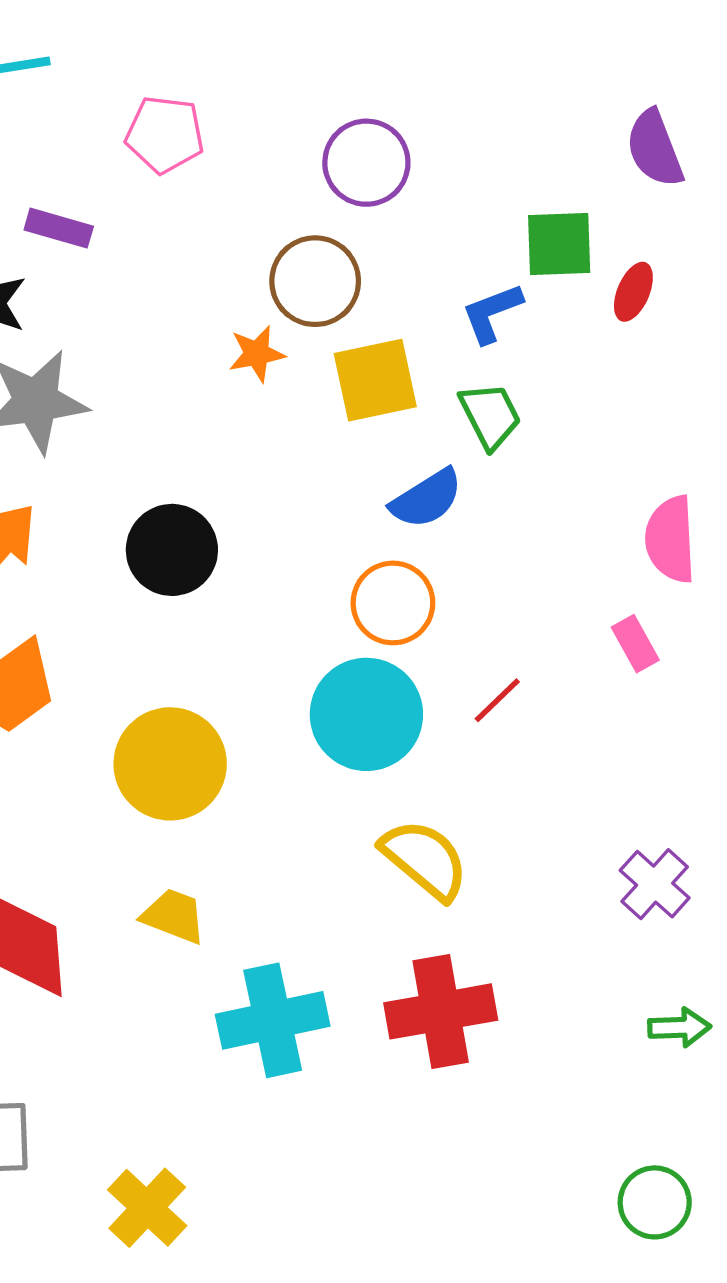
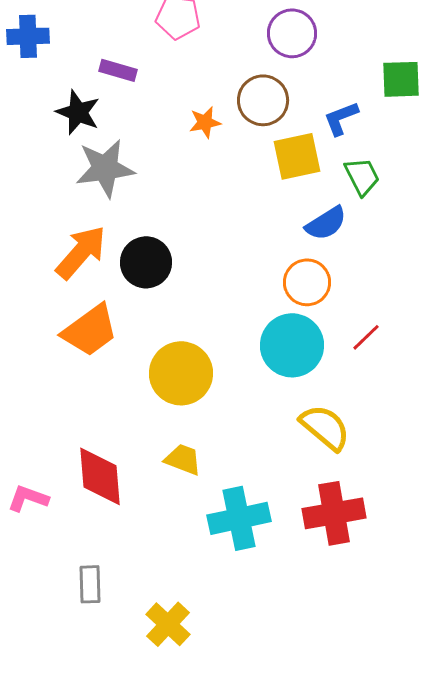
blue L-shape: (492, 313) -> (341, 118), moved
orange star: (257, 354) -> (205, 122), moved
black circle: (172, 550) -> (146, 262), moved

